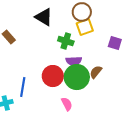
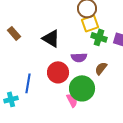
black triangle: (44, 17) -> (51, 38), moved
green cross: (66, 41) -> (99, 37), moved
green circle: (77, 77) -> (82, 88), moved

